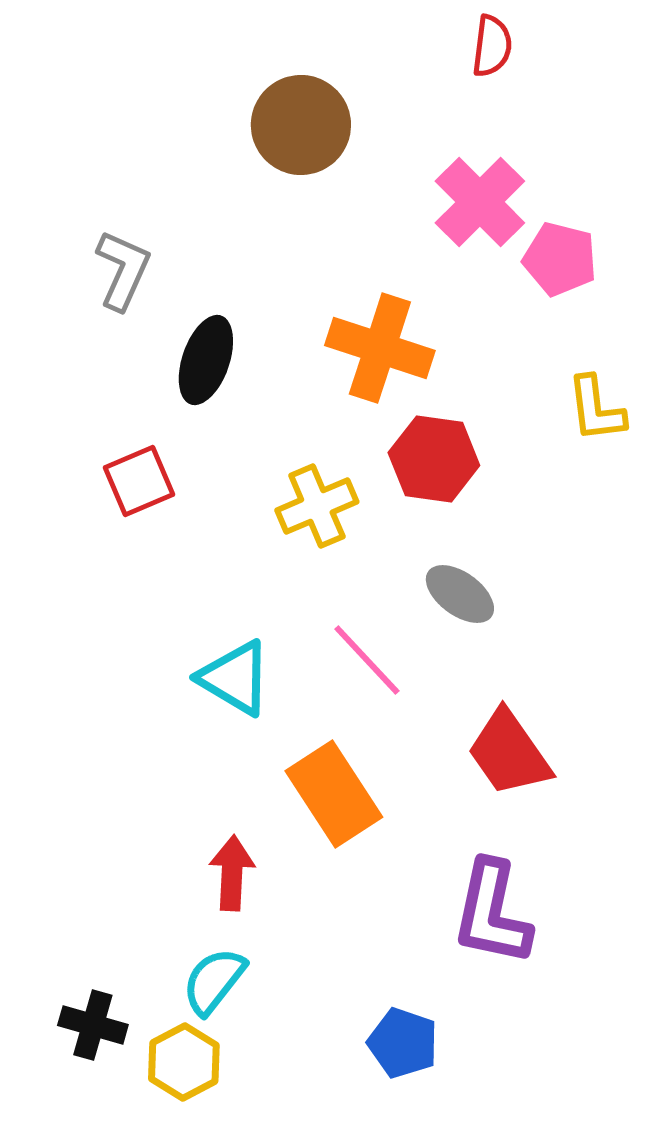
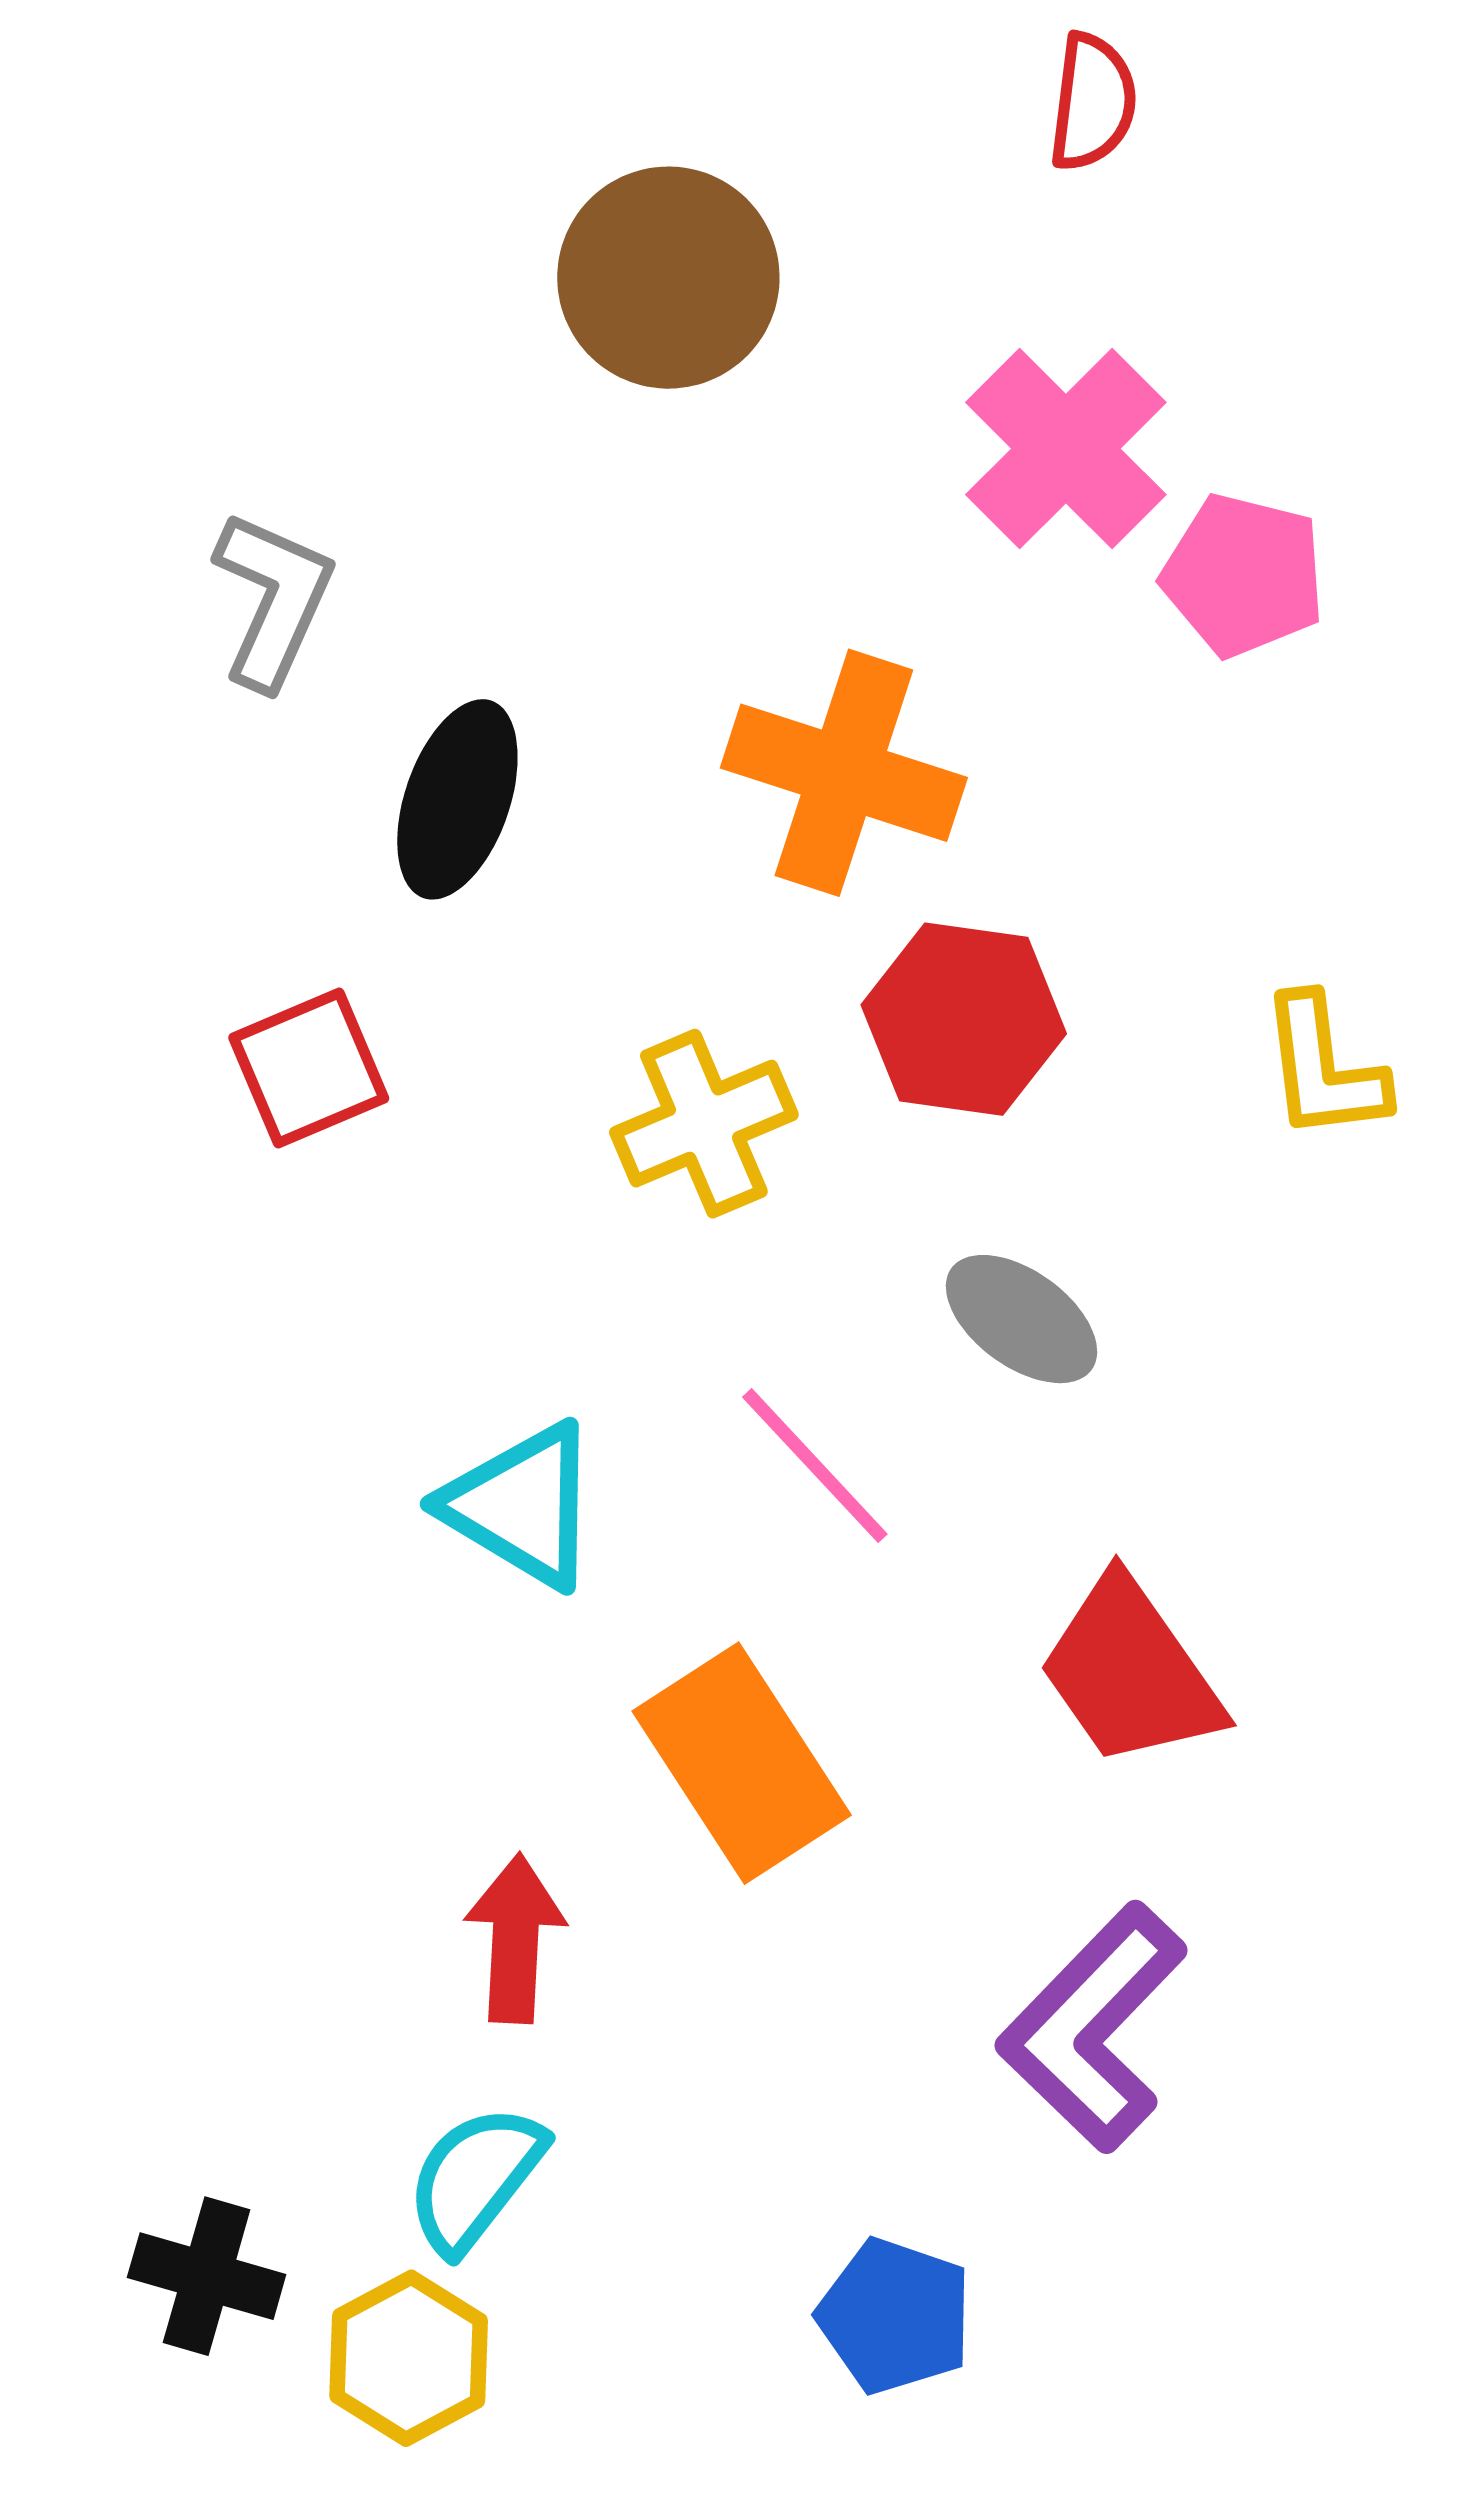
yellow L-shape: (596, 409) -> (1323, 1068), moved
purple L-shape: (492, 913) -> (1093, 2027), turned 32

